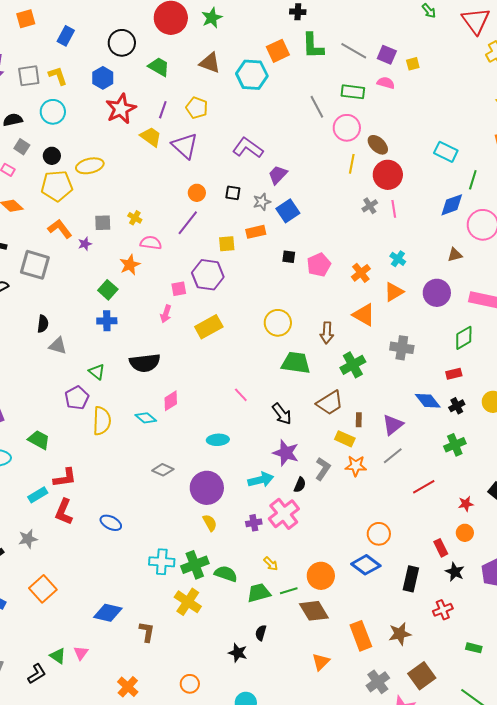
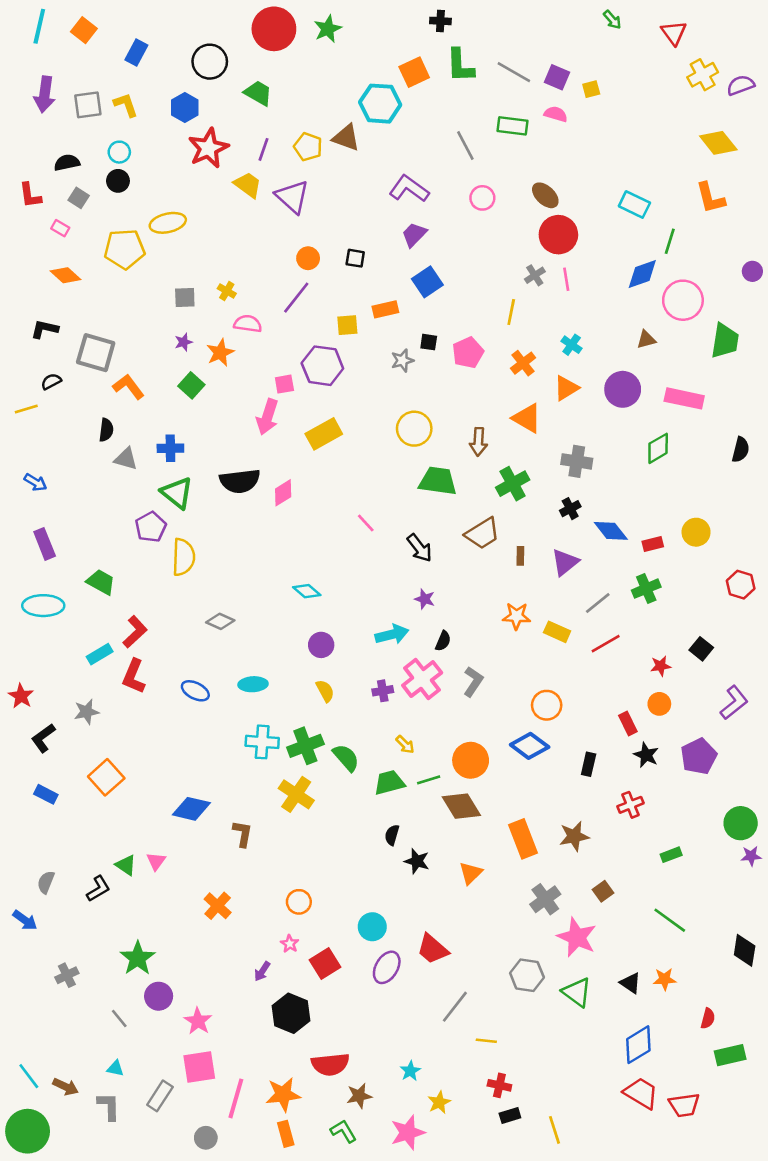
orange square: (26, 19) -> (84, 30), turned -36
red triangle: (476, 21) -> (674, 33), size x0.7
brown triangle: (210, 63) -> (346, 138), moved
cyan circle: (53, 112) -> (119, 152), size x0.7
pink circle: (347, 128) -> (482, 198), moved, size x0.7
purple L-shape: (248, 148) -> (409, 189), moved
black circle: (52, 156) -> (118, 181), moved
yellow line: (352, 164) -> (511, 312), moved
gray star: (262, 202) -> (402, 360), moved
orange L-shape: (60, 229) -> (128, 387), moved
purple star: (85, 244) -> (184, 342), moved
pink arrow: (166, 314) -> (267, 417), size x1.5
blue cross: (107, 321) -> (170, 448), moved
green triangle: (97, 372) -> (177, 493), size x1.5
red rectangle: (454, 374) -> (653, 544), moved
pink diamond: (171, 401) -> (283, 493), moved
black cross: (457, 406) -> (570, 509), moved
cyan diamond: (146, 418) -> (307, 591), moved
yellow rectangle: (345, 439) -> (557, 632), moved
cyan ellipse: (218, 440) -> (253, 684), moved
purple star: (286, 453) -> (425, 599), size x0.6
gray line: (393, 456) -> (598, 603), moved
gray L-shape: (323, 469) -> (473, 682), moved
gray diamond: (163, 470) -> (220, 621), moved
red L-shape: (65, 478) -> (135, 632), turned -35
purple circle: (207, 488) -> (321, 645), size x0.6
green semicircle: (226, 574) -> (346, 758), turned 30
black rectangle: (411, 579) -> (589, 764), size x0.7
green rectangle: (474, 648) -> (671, 855), turned -35
black star: (238, 653) -> (417, 861), moved
brown square: (422, 676) -> (603, 891), size x0.6

